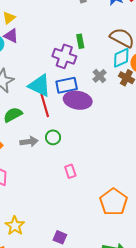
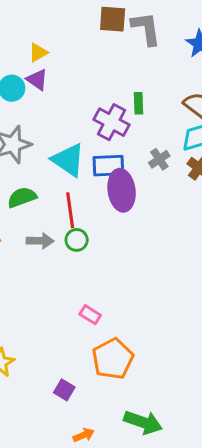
purple ellipse: (78, 100) -> (122, 190), turned 64
red line: (45, 105) -> (70, 210), moved
pink rectangle: (70, 171) -> (90, 315), moved, turned -48
orange pentagon: (114, 202) -> (113, 359), moved

